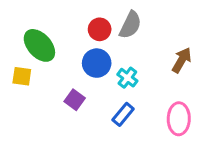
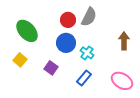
brown arrow: (182, 60) -> (124, 41), turned -30
yellow square: (22, 76) -> (20, 60), moved, turned 32
pink ellipse: (179, 119) -> (122, 81), turned -60

